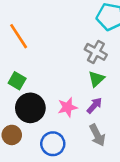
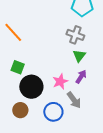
gray arrow: (97, 135) -> (74, 100), moved

